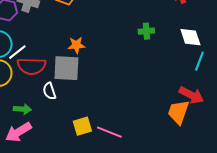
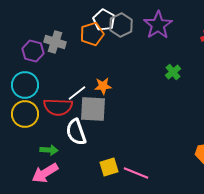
green cross: (146, 31) -> (173, 72), turned -35
white line: (17, 52) -> (77, 93), moved
white semicircle: (49, 91) -> (76, 132), size x1.5

